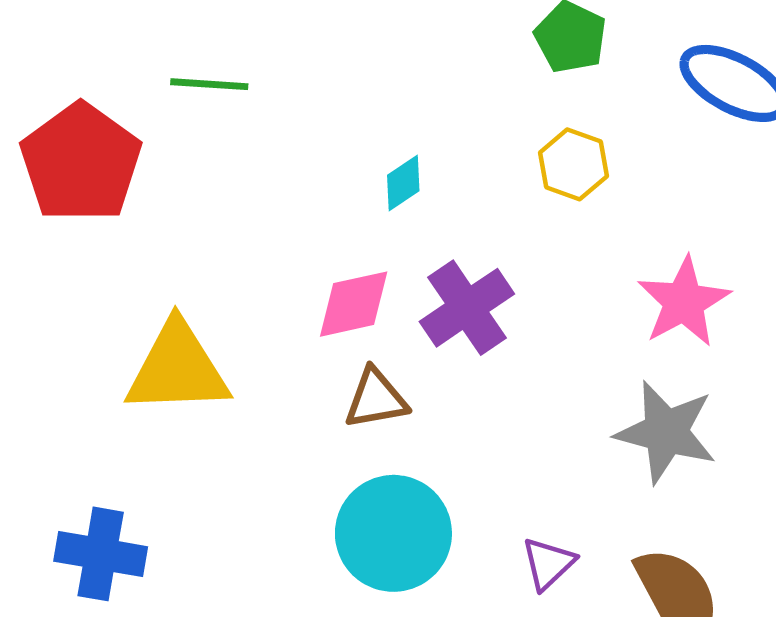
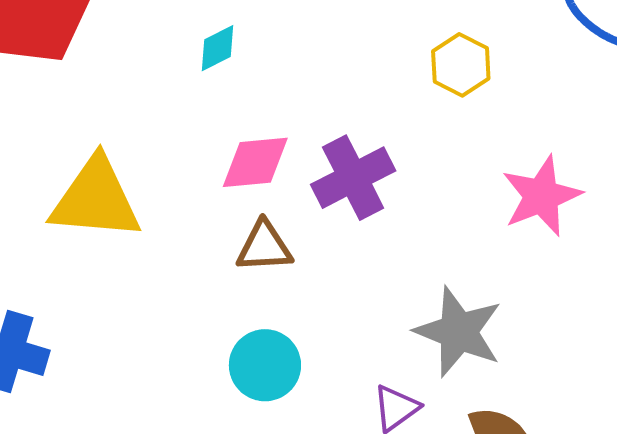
cyan diamond: (403, 183) -> (217, 48), moved
gray star: (666, 432) -> (458, 332), moved
cyan circle: (393, 533) -> (265, 365), size x0.7

